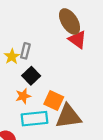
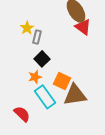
yellow star: (12, 57) -> (27, 28), moved
cyan rectangle: (35, 119) -> (45, 97), turned 60

